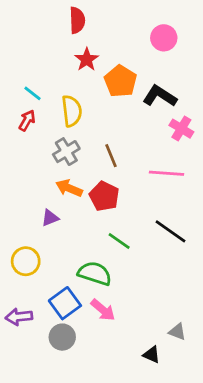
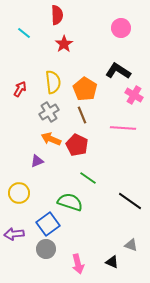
orange pentagon: (120, 81) -> (85, 89), moved
cyan line: (32, 93) -> (24, 33), moved
black line: (171, 231) -> (130, 201), moved
pink arrow: (103, 310) -> (78, 264), moved, turned 36

